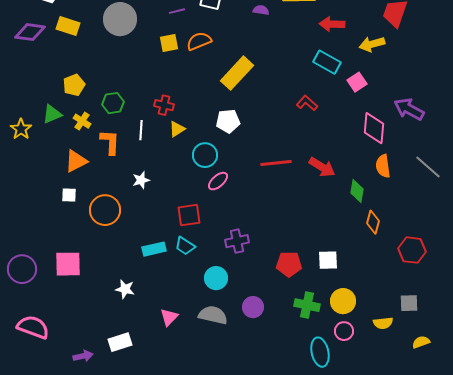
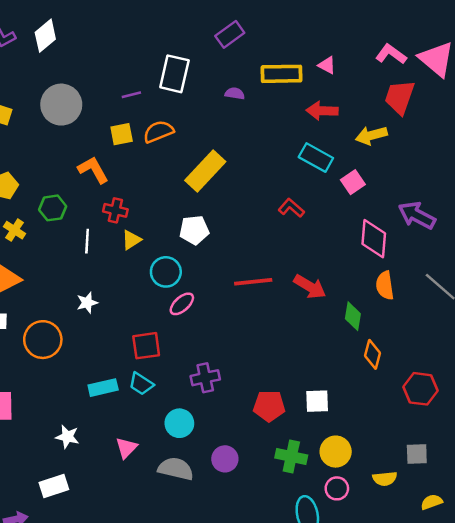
orange L-shape: (110, 142) -> (93, 170), moved, turned -32
pink triangle: (169, 317) -> (126, 448), moved
white rectangle: (120, 342) -> (54, 486), moved

